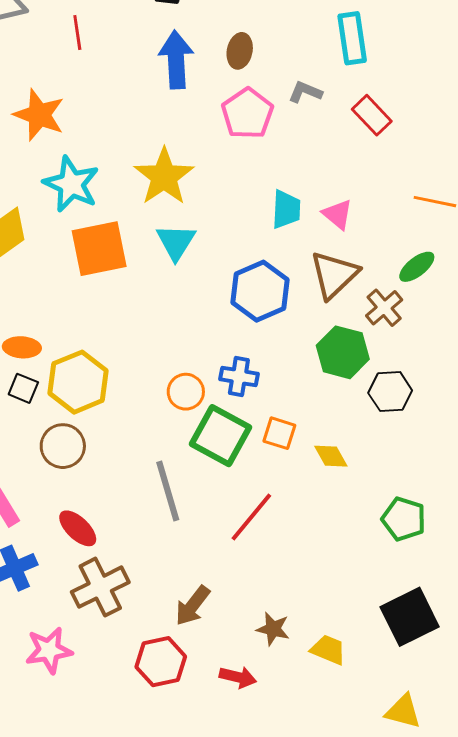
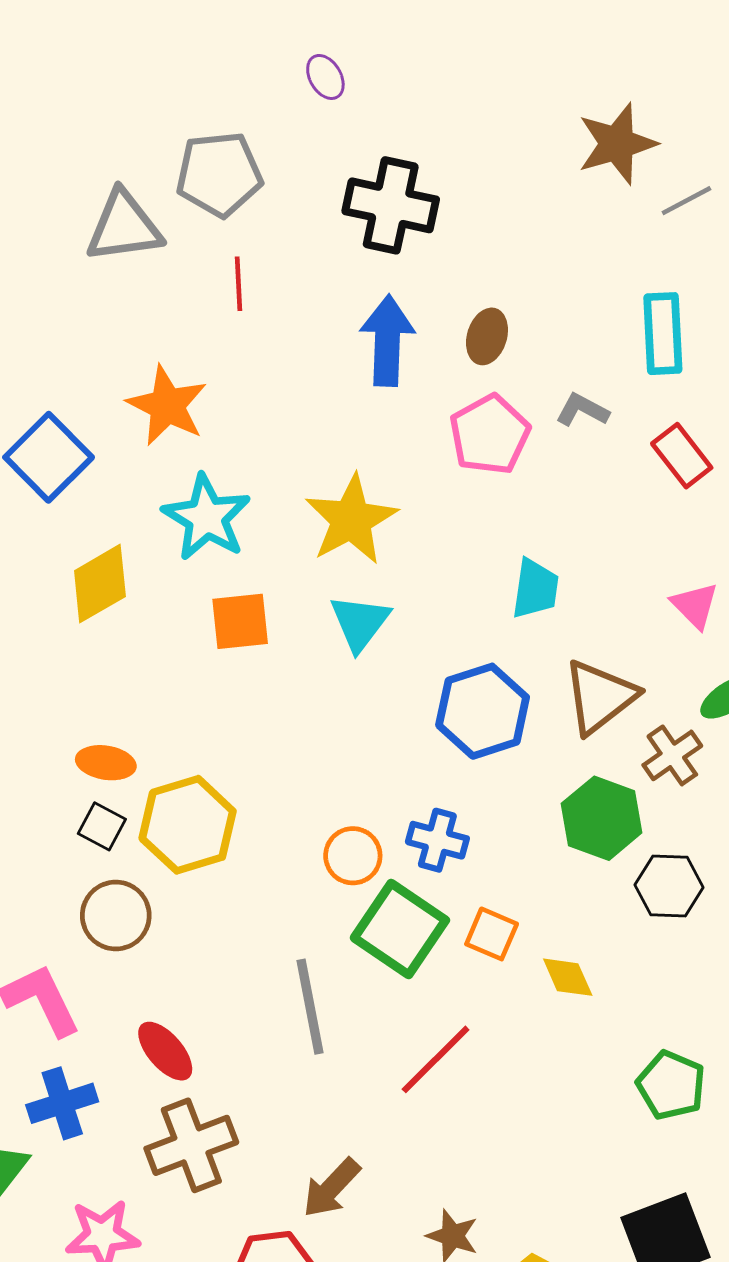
pink triangle: (338, 214) -> (695, 605), moved
orange square: (99, 249) -> (240, 621), size x0.7
brown circle: (63, 446) -> (116, 916), moved

